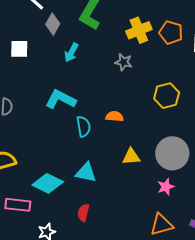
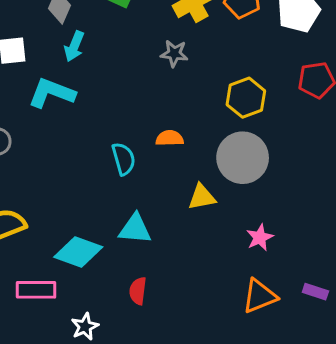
cyan arrow: (71, 53) -> (74, 46), moved
cyan L-shape: (61, 99) -> (52, 93), moved
gray circle: (172, 153) -> (243, 158), moved

